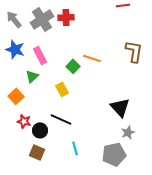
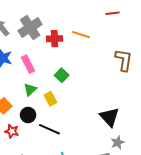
red cross: (66, 17) -> (55, 39), moved
orange line: (92, 58) -> (81, 35), moved
green triangle: (32, 76) -> (30, 90), moved
black circle: (40, 130) -> (28, 115), moved

